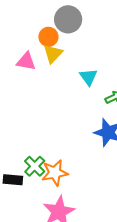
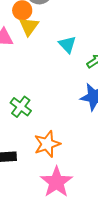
green cross: (35, 166) -> (21, 107), moved

